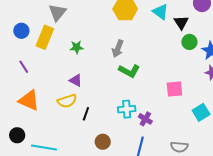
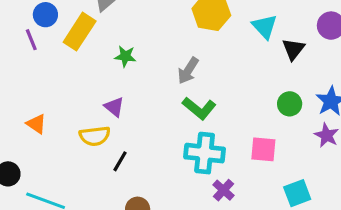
green circle: (189, 42) -> (290, 104), moved
purple line: (24, 67) -> (31, 40), moved
orange triangle: (29, 100) -> (36, 124), size x0.6
cyan cross: (127, 109) -> (205, 153), moved, size x1.4
purple cross: (145, 119) -> (224, 190), moved

